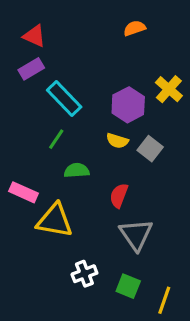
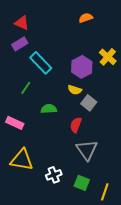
green line: (56, 139) -> (26, 88), moved
gray square: (150, 149) -> (89, 103), moved
yellow triangle: (55, 221) -> (22, 160), moved

